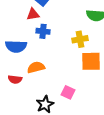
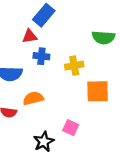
yellow cross: (80, 39) -> (74, 66), moved

